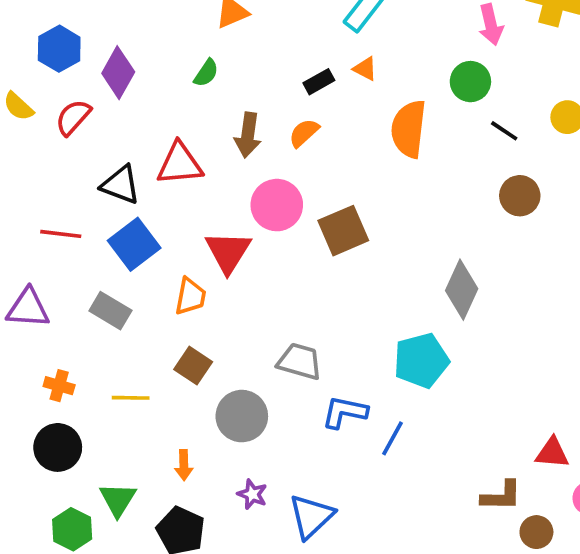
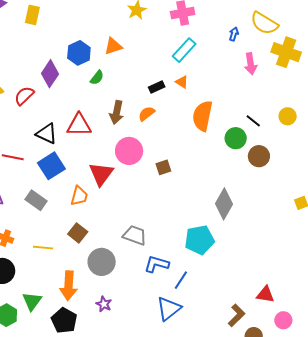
blue hexagon: (59, 49) -> (79, 53), moved
green circle: (470, 82) -> (236, 138), moved
brown square: (343, 231) -> (163, 167), size x0.6
orange arrow: (184, 465) -> (69, 286), size x1.8
brown L-shape: (501, 496) -> (237, 315), turned -50
blue triangle: (311, 516) -> (169, 309), moved

